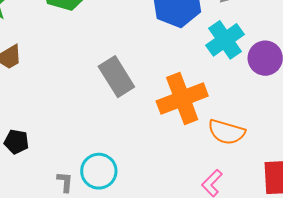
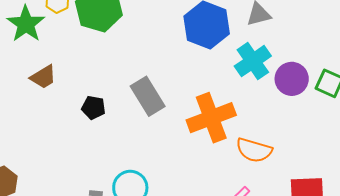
black pentagon: (16, 142) -> (93, 108), moved

